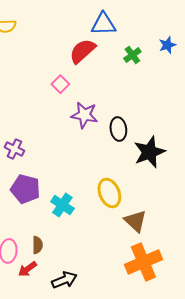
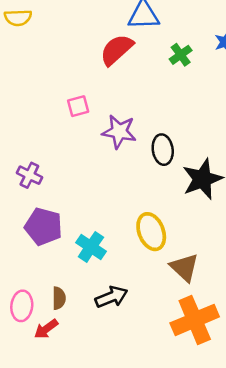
pink square: (60, 84) -> (78, 106), moved, turned 30
black arrow: (64, 280) -> (111, 297), moved

